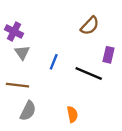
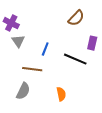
brown line: (17, 85) -> (32, 69), moved

